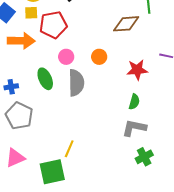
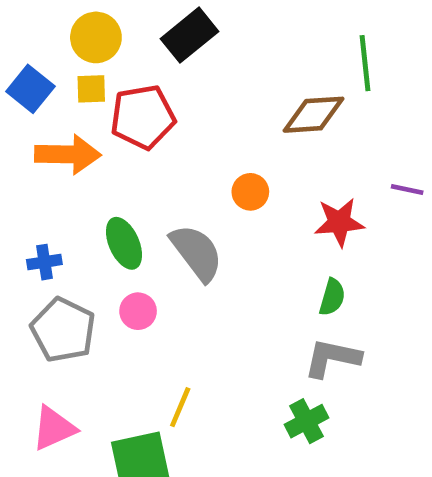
pink circle: (66, 57) -> (138, 311), moved
gray semicircle: (76, 83) -> (197, 253), turned -36
green cross: (144, 157) -> (306, 421), moved

